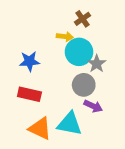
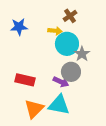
blue star: (29, 61) -> (19, 27), moved
purple arrow: (93, 106) -> (61, 82), moved
orange triangle: (40, 129) -> (34, 109), turned 50

